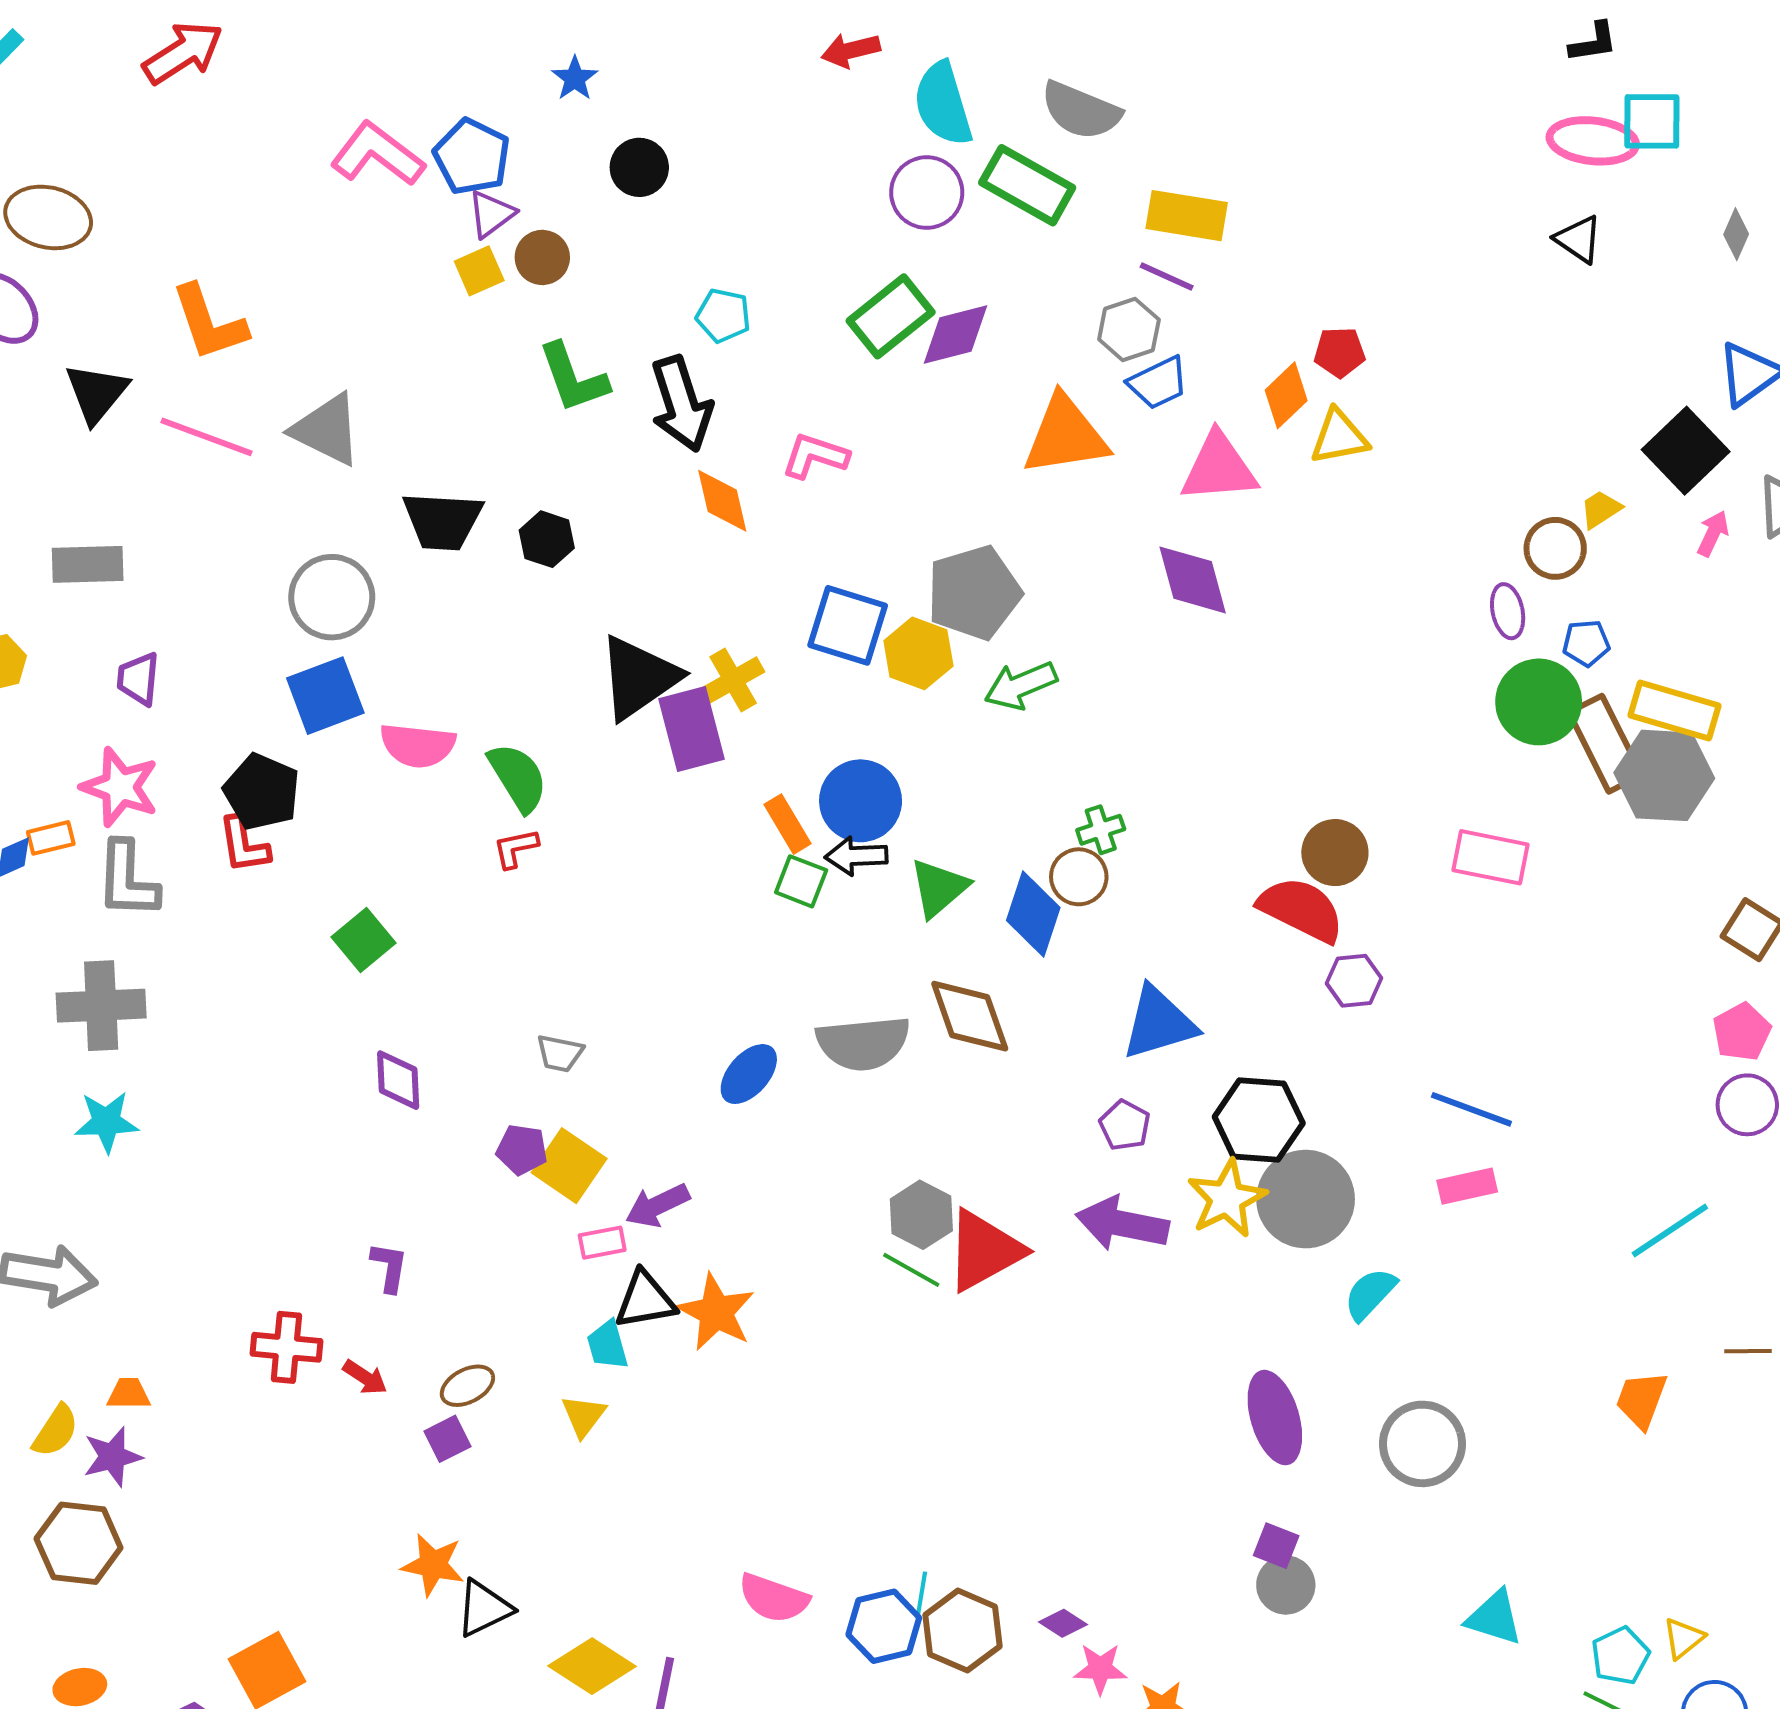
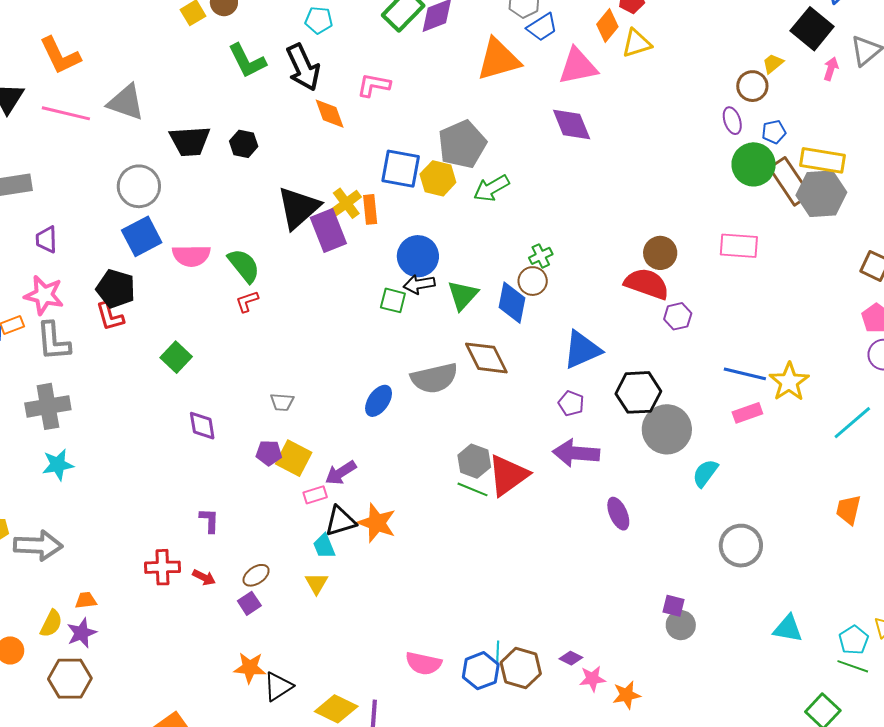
orange rectangle: (788, 824) -> (370, 209), moved, turned 32
yellow star: (1227, 1199) -> (789, 382), moved
purple ellipse: (1275, 1418) -> (618, 514), moved, size x0.7

